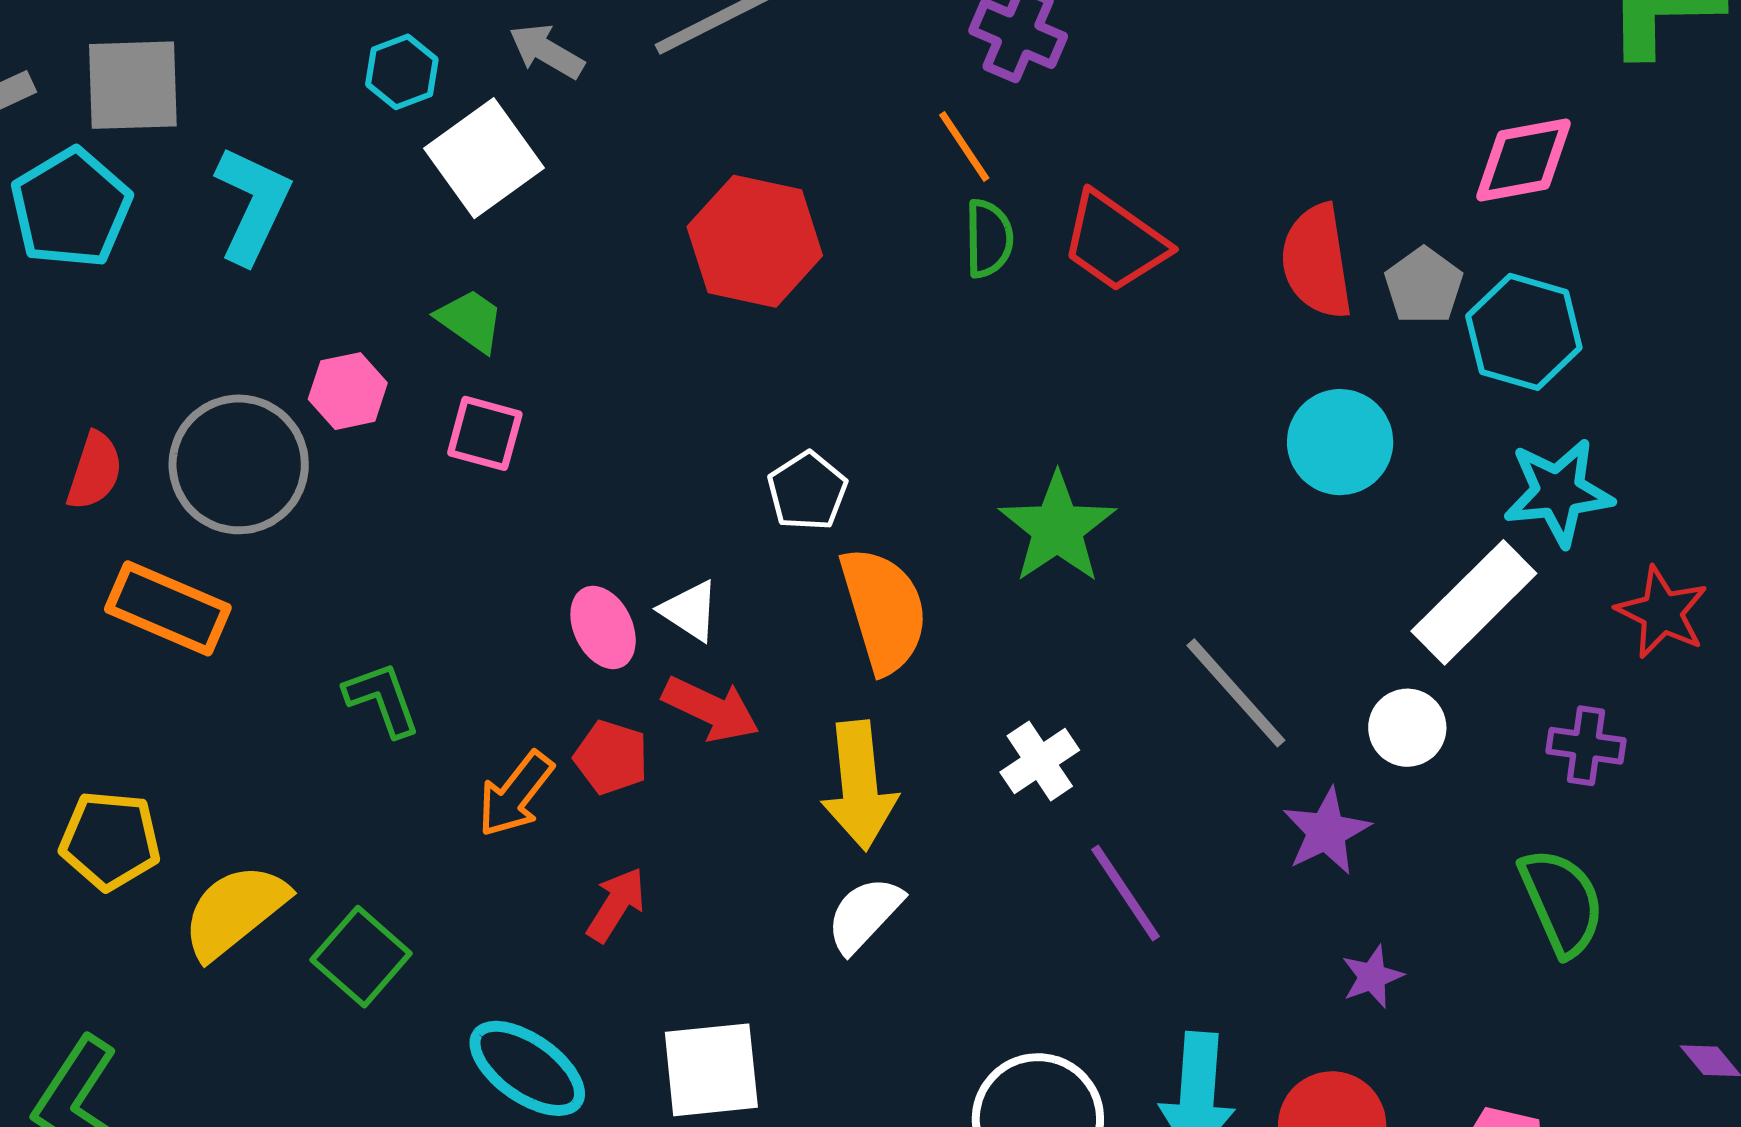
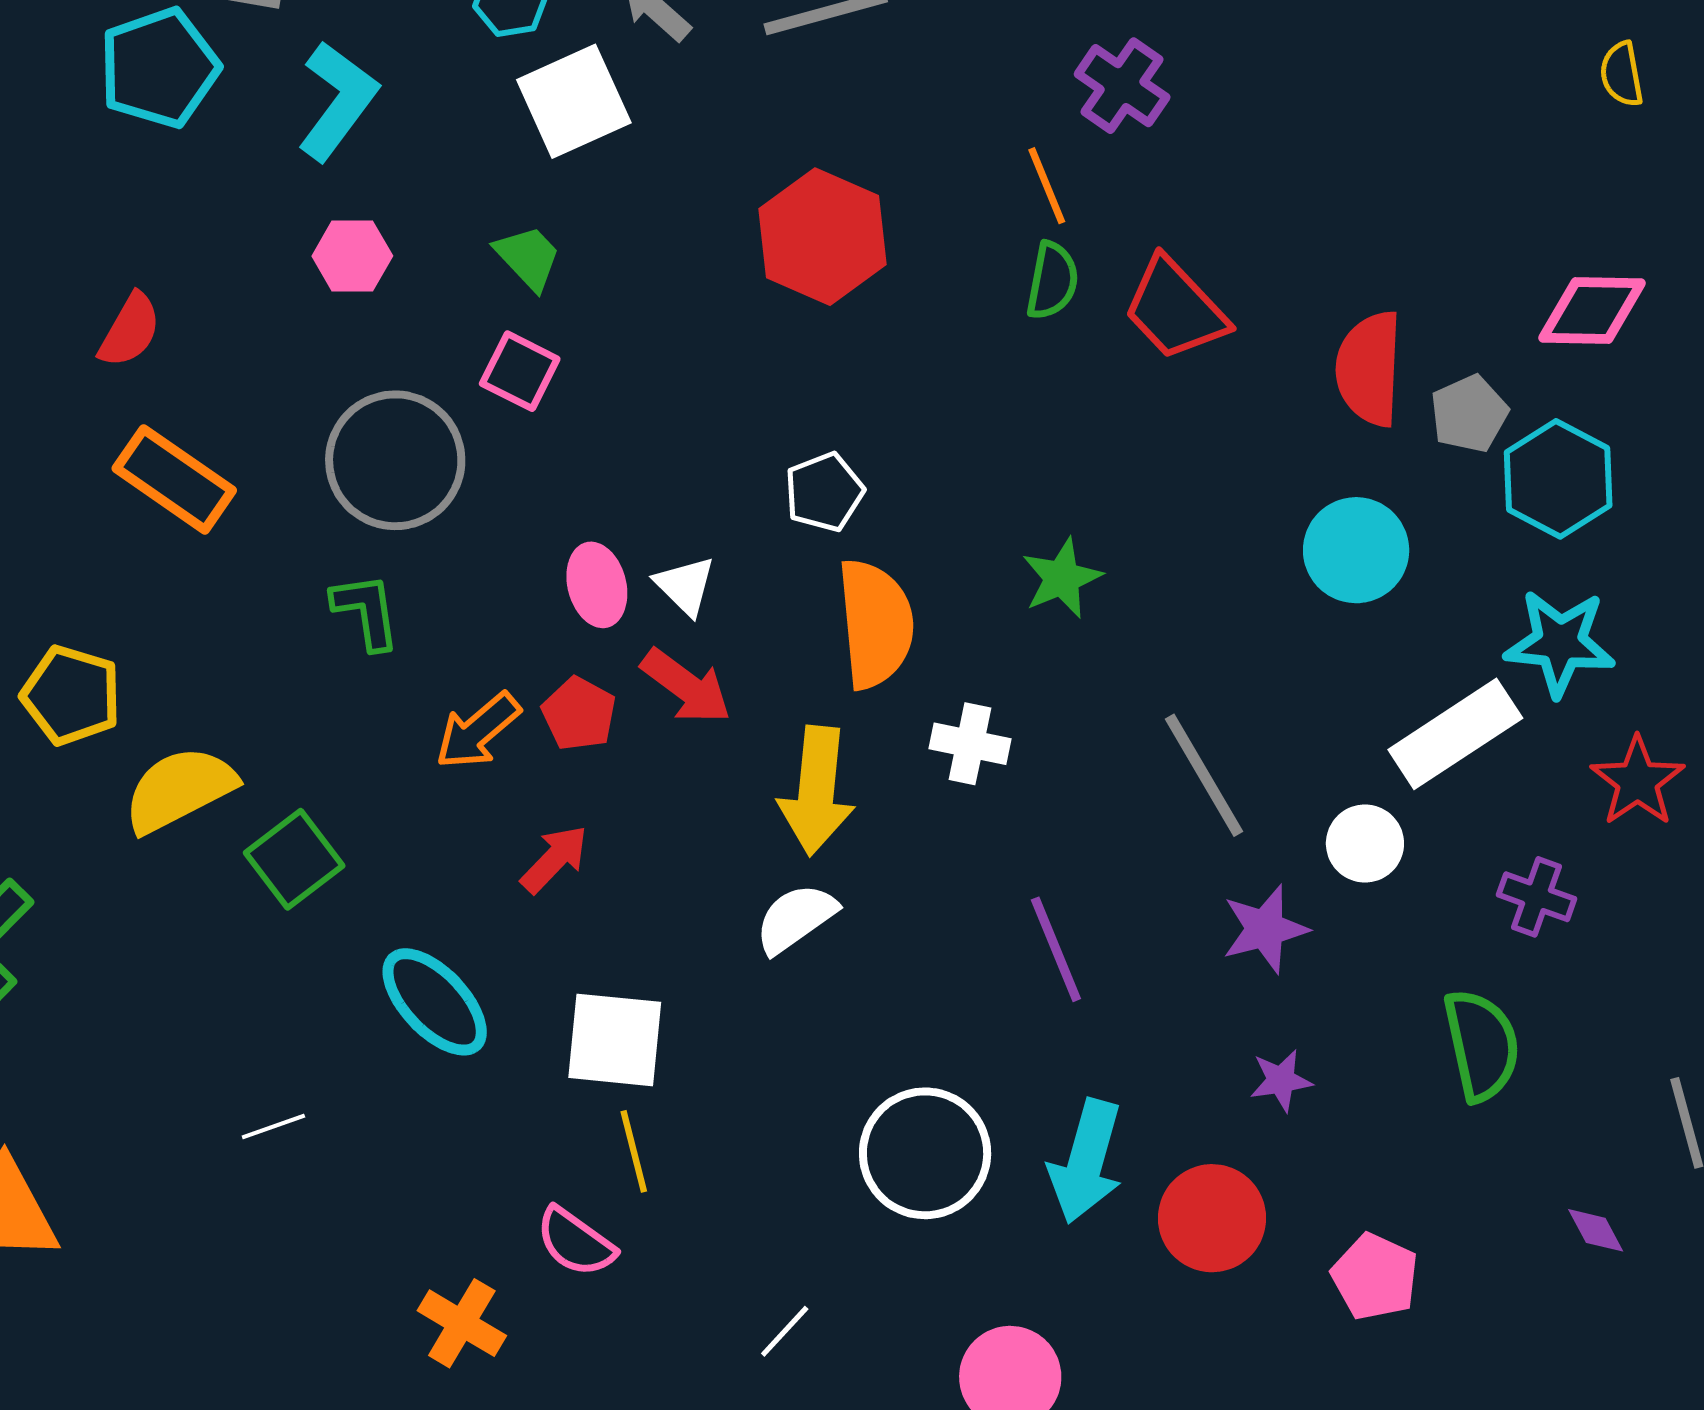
pink hexagon: (348, 391) -> (352, 256), moved
gray circle: (239, 464) -> (395, 460), moved
green star: (1057, 528) -> (1062, 578), size x0.7
white cross: (1040, 761) -> (970, 744), moved, turned 34

